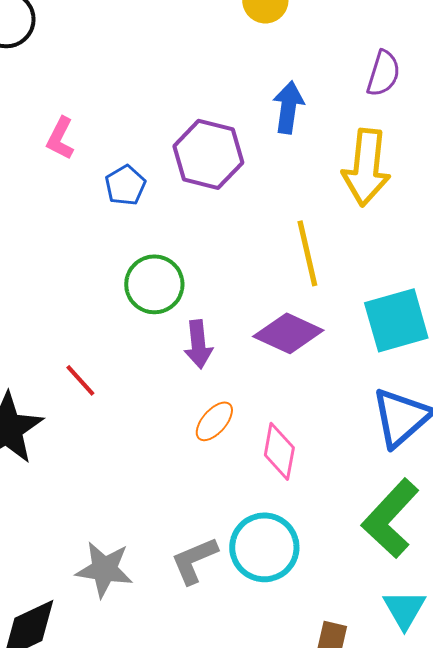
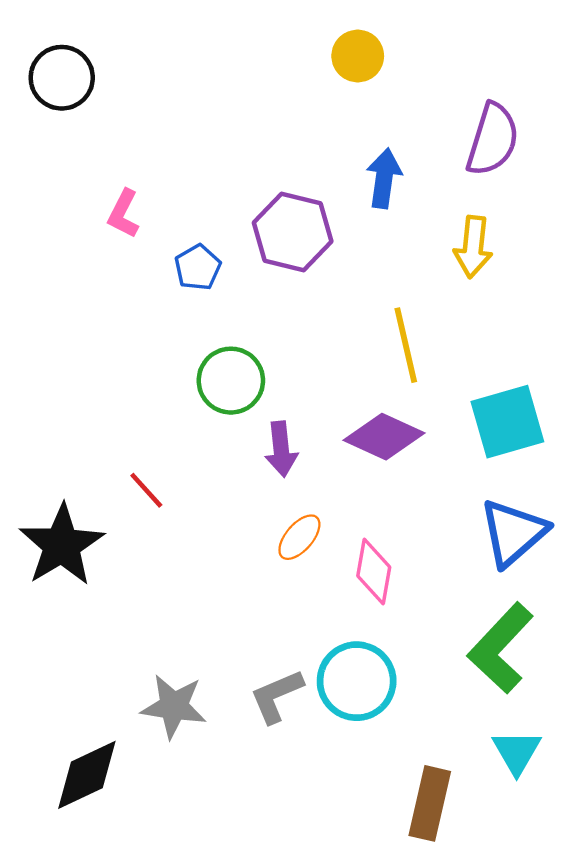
purple semicircle: (383, 73) -> (493, 139), size x1.4
yellow arrow: (366, 167) -> (473, 247), size x0.7

